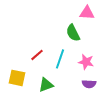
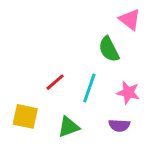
pink triangle: (87, 13) -> (130, 19), turned 35
purple semicircle: (89, 84) -> (119, 125), moved

